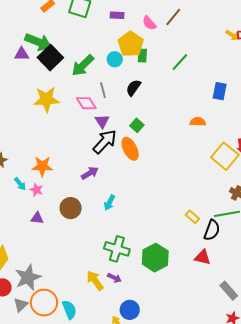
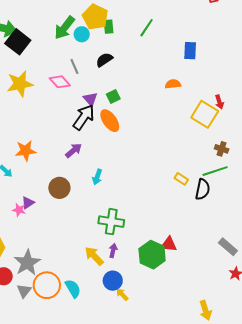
green arrow: (83, 65) -> (65, 28), moved
black semicircle: (133, 88) -> (104, 60), turned 30
purple triangle: (102, 121) -> (90, 99), moved
green square: (137, 125) -> (113, 97), turned 32
pink star: (36, 190) -> (19, 210), moved
purple triangle: (37, 218) -> (28, 203), turned -32
red triangle: (203, 257) -> (169, 244), moved
green hexagon: (155, 258) -> (152, 255), moved
purple arrow: (114, 278) -> (113, 251), turned -96
blue circle: (130, 310) -> (113, 281), moved

